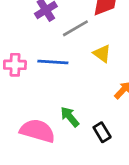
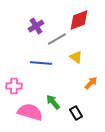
pink cross: (15, 65) -> (14, 86), moved

